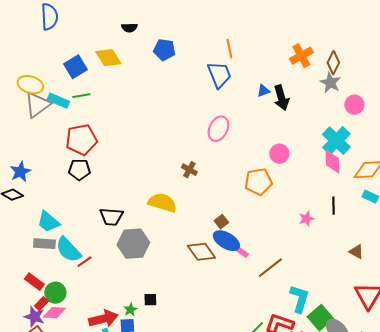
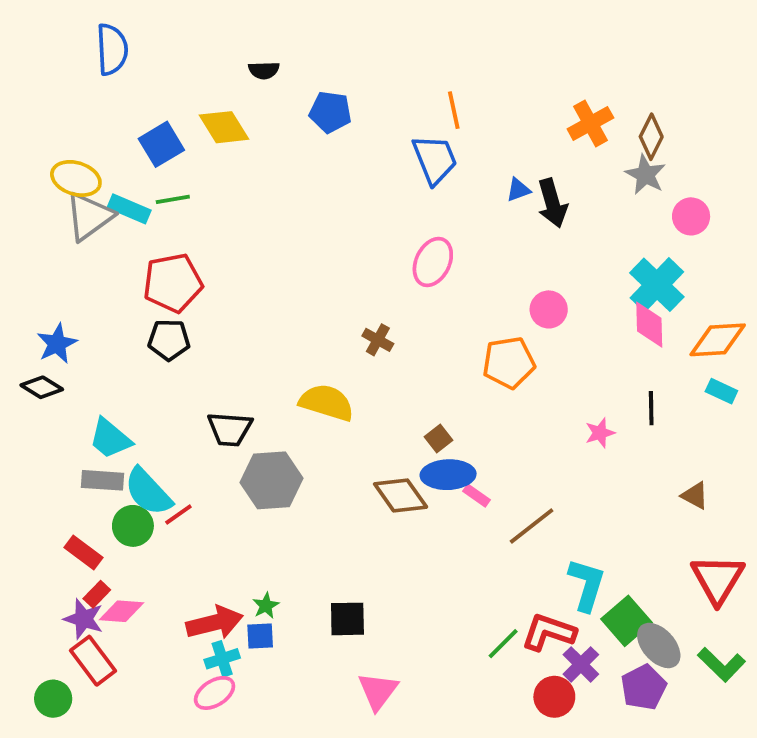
blue ellipse: (226, 241) -> (448, 475), turned -32
green circle: (55, 293) -> (133, 526), moved
black square: (150, 300) -> (347, 619), moved, size x1.5

